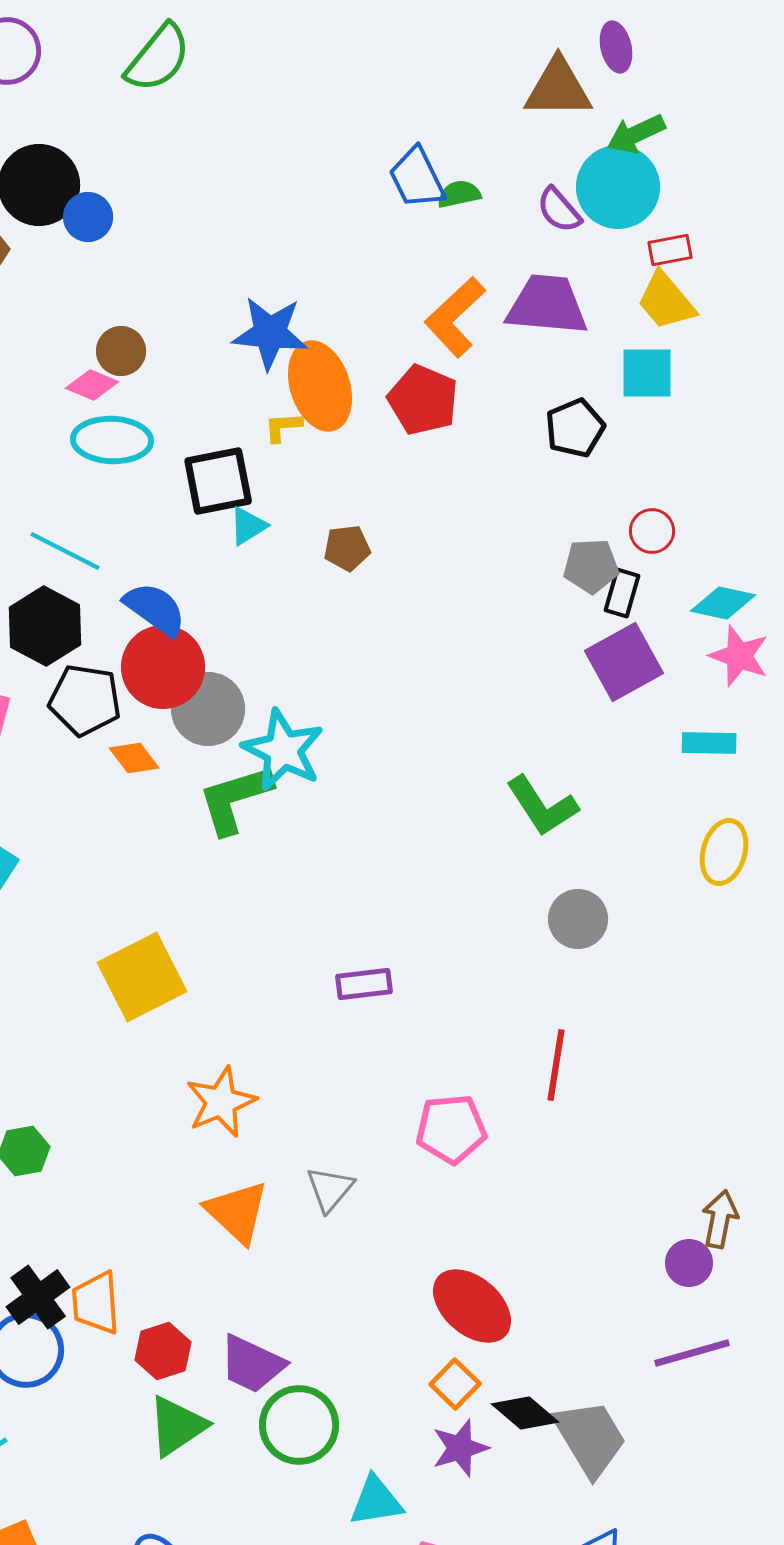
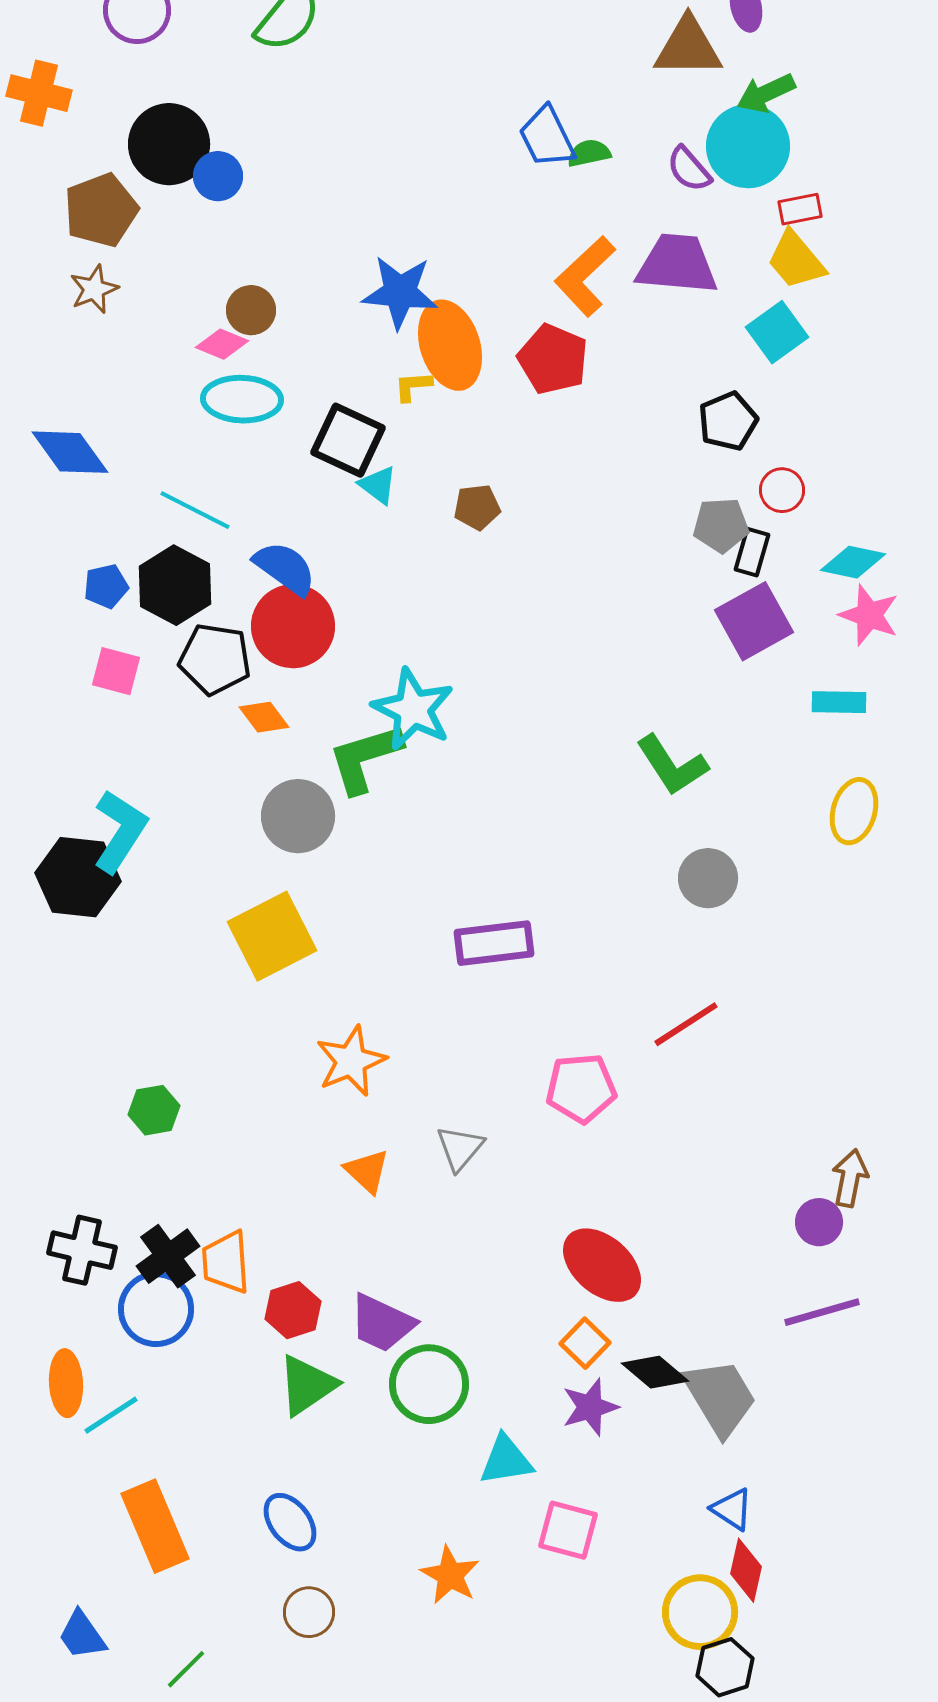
cyan square: (647, 373) -> (777, 332), turned -36
black pentagon: (575, 428) -> (728, 421), moved
black square: (218, 481) -> (348, 440), turned 36
cyan triangle: (248, 526) -> (378, 485), turned -51
gray circle: (208, 709) -> (298, 816), moved
purple rectangle: (364, 984) -> (494, 943), size x1.4
red line: (556, 1065) -> (686, 1024), turned 48
orange triangle: (237, 1212) -> (367, 1171), size x0.7

